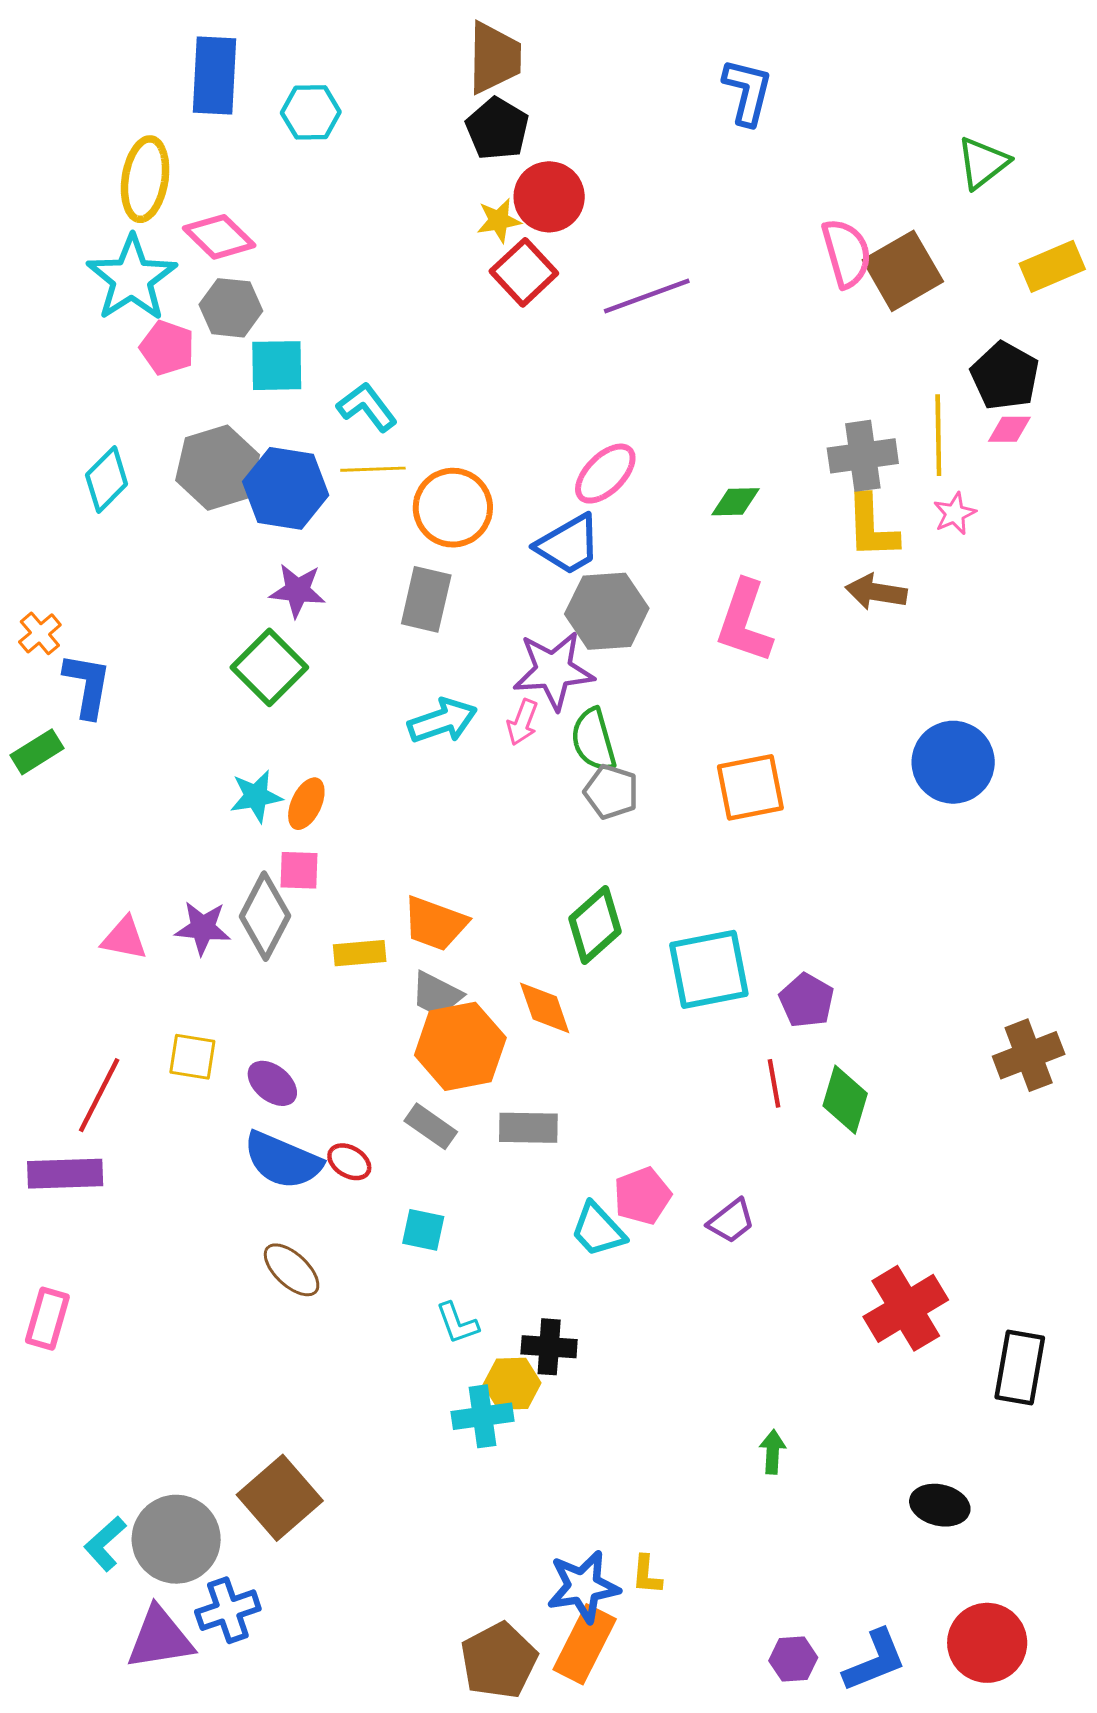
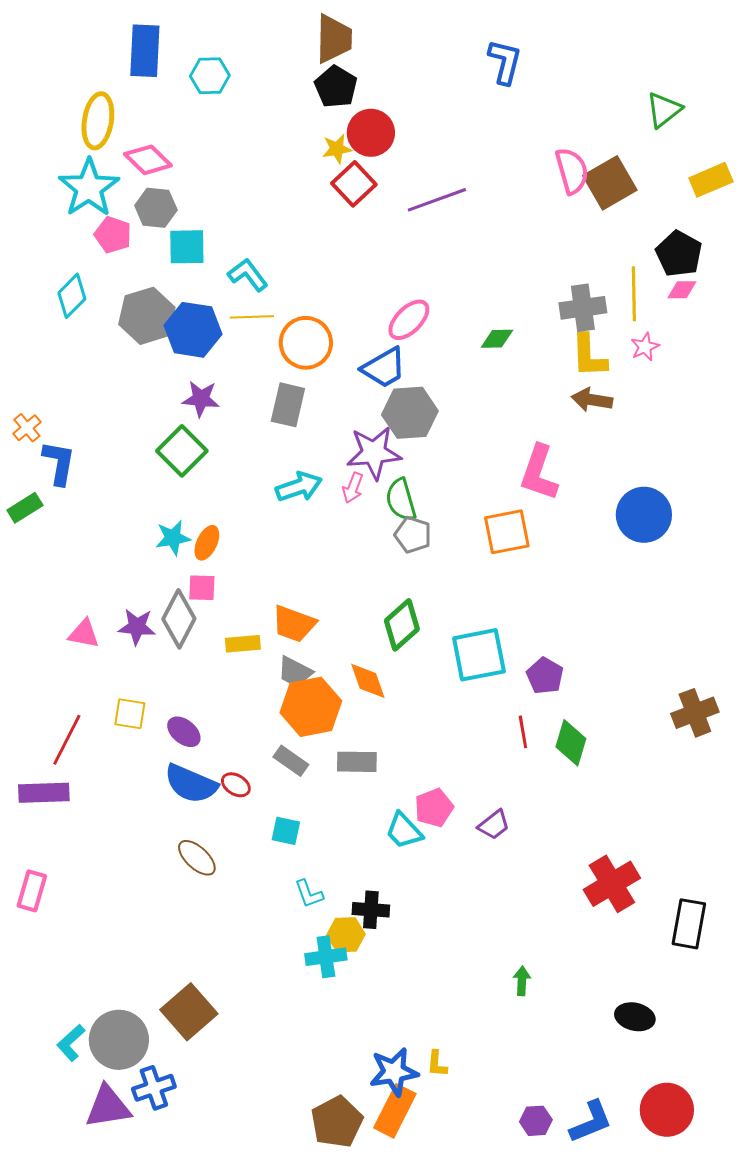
cyan diamond: (107, 480) -> (72, 296), moved
pink L-shape: (744, 622) -> (539, 473), moved

